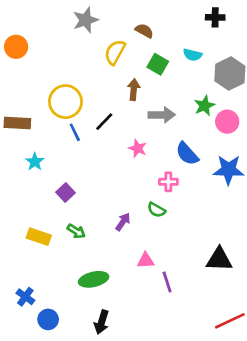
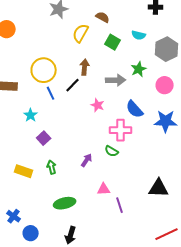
brown arrow: (134, 90) -> (85, 67), moved
green star: (204, 106) -> (139, 69), moved
cyan star: (35, 162) -> (31, 115), moved
pink cross: (168, 182) -> (121, 130), size x1.5
green arrow: (76, 231) -> (52, 167), turned -136

